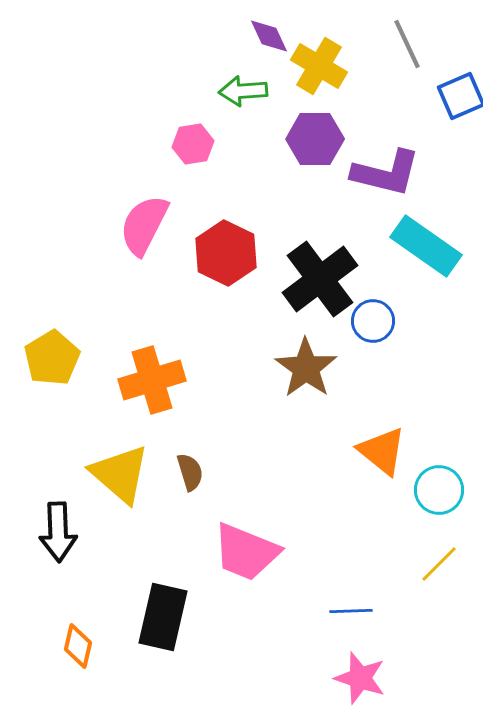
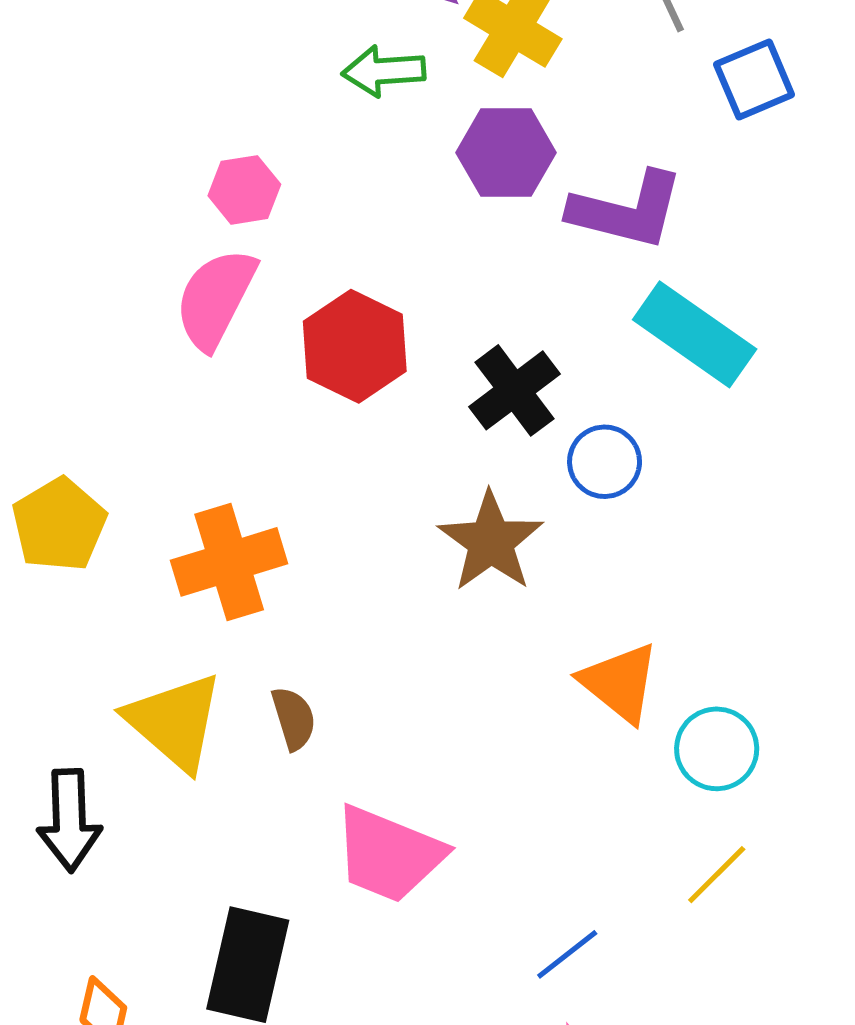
pink hexagon: (193, 144) -> (244, 190), moved
black cross: (320, 279) -> (514, 390), size x0.7
blue line: (351, 611) -> (567, 954), turned -36

